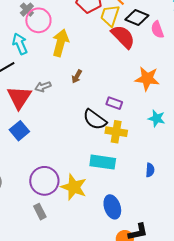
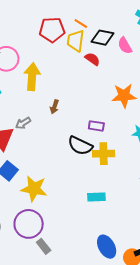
red semicircle: (123, 37) -> (92, 59), size x0.6
cyan rectangle: (103, 162) -> (96, 197), moved, size x0.7
purple circle: (44, 181) -> (29, 224), moved
yellow star: (74, 187) -> (34, 189), moved
blue ellipse: (112, 207) -> (107, 247), moved

